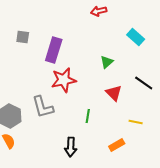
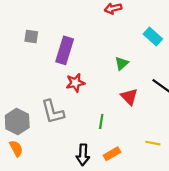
red star: (64, 80) -> (75, 83), size x0.7
yellow line: (136, 122) -> (153, 143), moved
orange rectangle: (117, 145) -> (112, 154), moved

